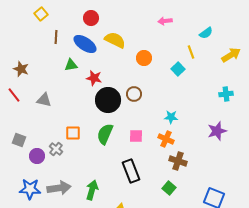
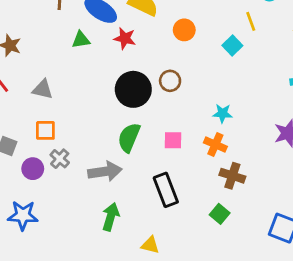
red star: (94, 78) -> (125, 38), moved
orange square: (73, 133) -> (45, 130), moved
gray arrow: (59, 188) -> (105, 171), moved

